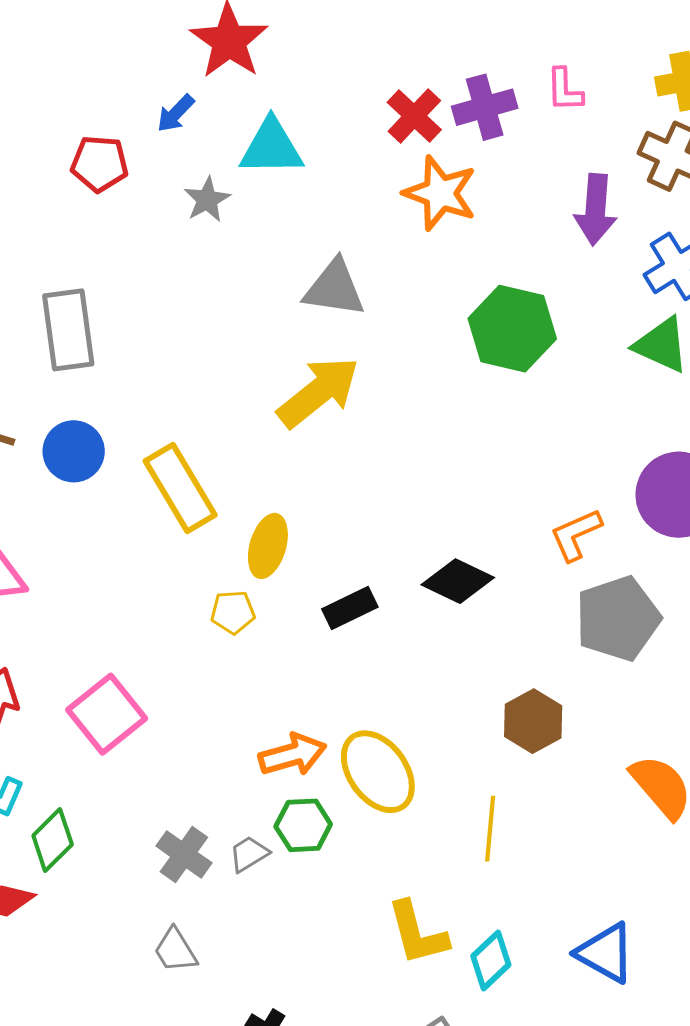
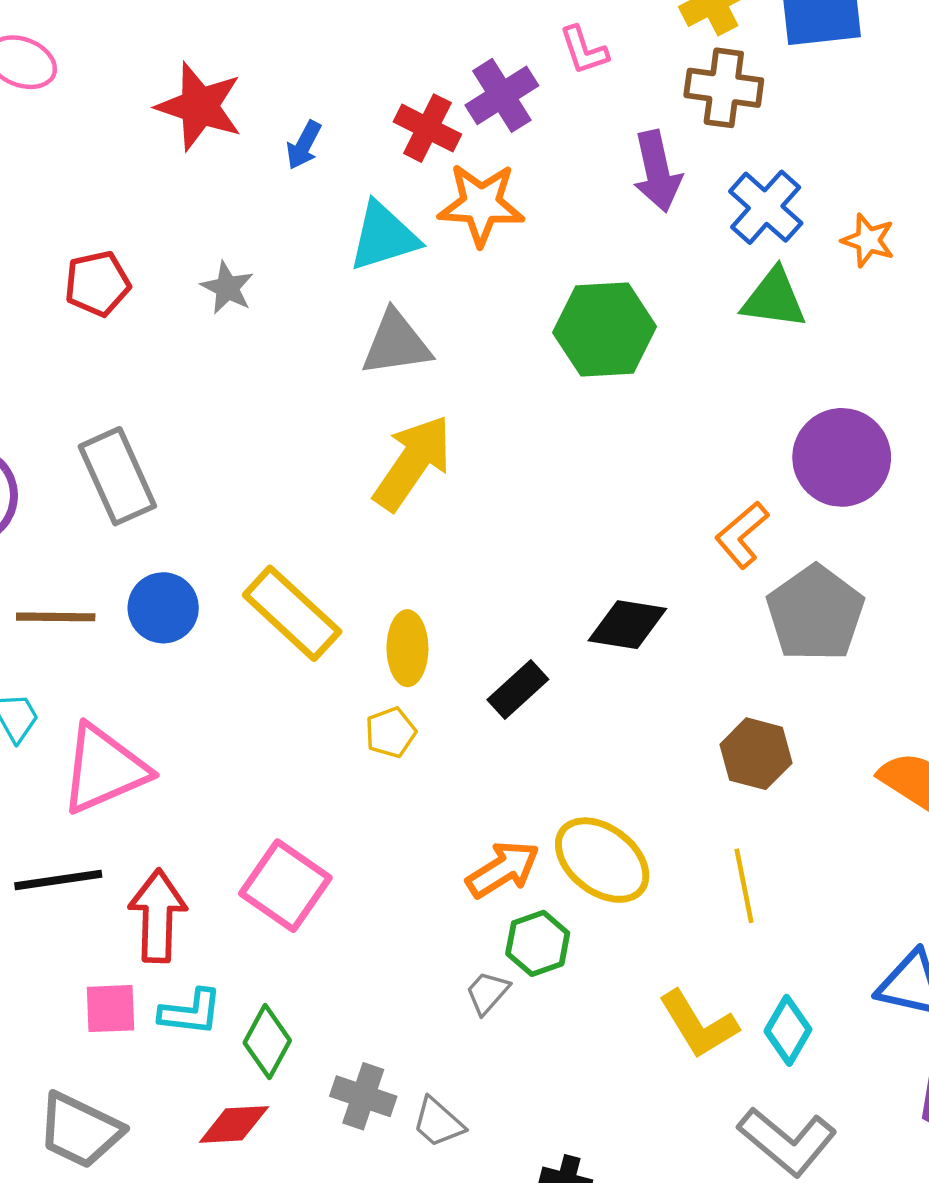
blue arrow: (176, 113) -> (304, 145), moved
cyan triangle: (271, 147) -> (384, 236), moved
gray cross: (184, 854) -> (363, 1096), moved

